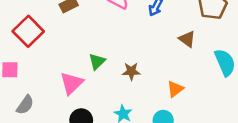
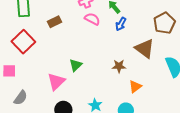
brown triangle: (187, 39) -> (145, 49), size x1.5
brown star: (131, 71) -> (119, 66), moved

